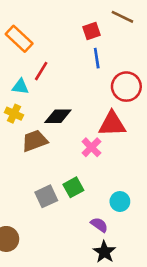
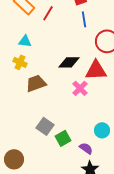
red line: (41, 71) -> (48, 13), moved
black diamond: (58, 116) -> (69, 62), moved
green square: (73, 187) -> (63, 138), moved
gray square: (46, 196) -> (45, 126), turned -30

